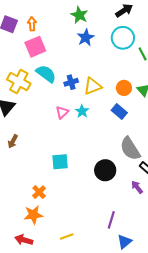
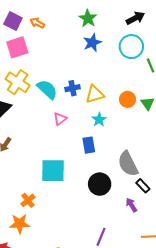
orange arrow: (32, 24) -> (37, 23), turned -64
pink square: (35, 47) -> (17, 47), moved
cyan semicircle: (46, 74) -> (47, 89), moved
cyan star: (82, 111) -> (99, 120), moved
blue rectangle: (119, 112) -> (89, 145), moved, turned 35
cyan square: (60, 162) -> (53, 171), size x1.4

